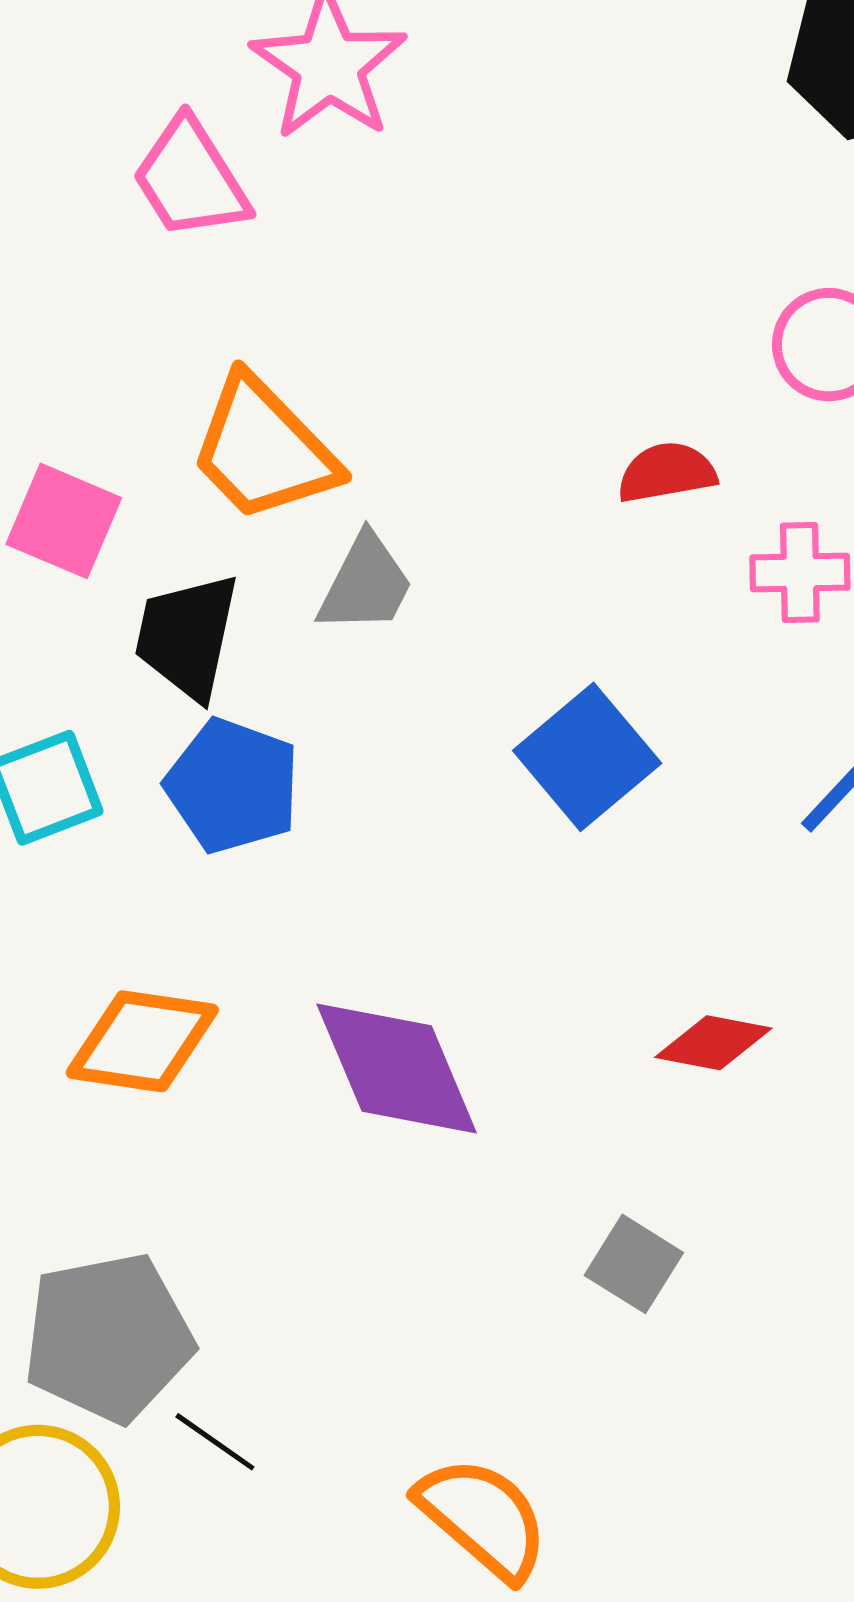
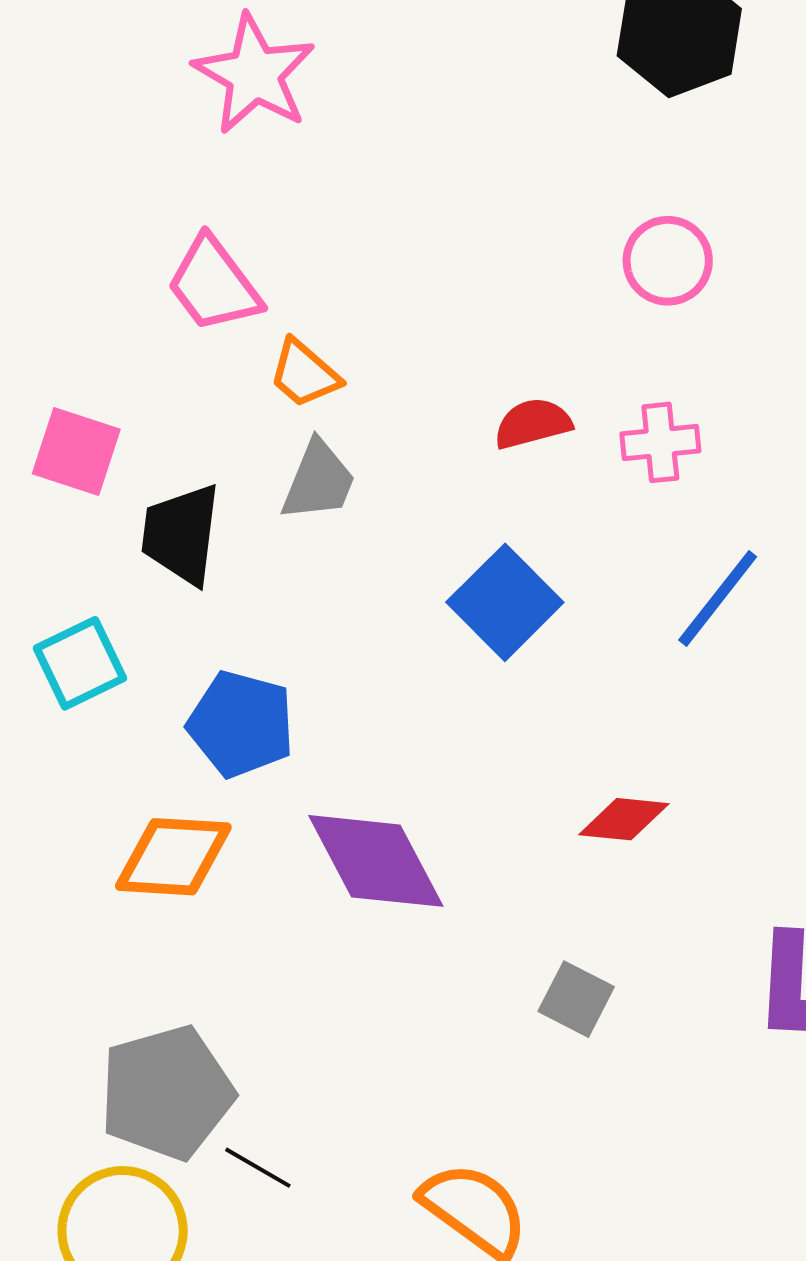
pink trapezoid: (190, 179) -> (214, 285), moved
orange trapezoid: (263, 449) -> (304, 374), moved, size x0.6
red semicircle: (667, 472) -> (533, 423), moved
blue pentagon: (233, 786) -> (241, 724), moved

